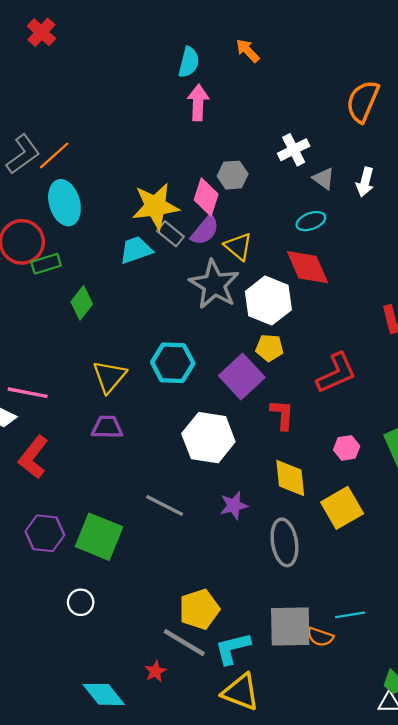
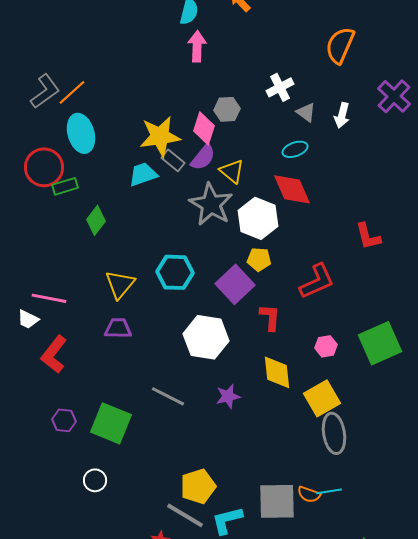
purple hexagon: (45, 533) -> (64, 420), size x0.7
gray ellipse: (284, 542) -> (334, 433), moved
orange semicircle: (320, 637) -> (309, 494), moved

